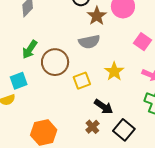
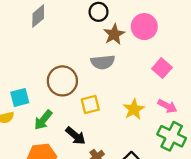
green arrow: (30, 49) -> (43, 120), moved
yellow star: (114, 71) -> (134, 109), moved
black arrow: (104, 107) -> (76, 136), moved

